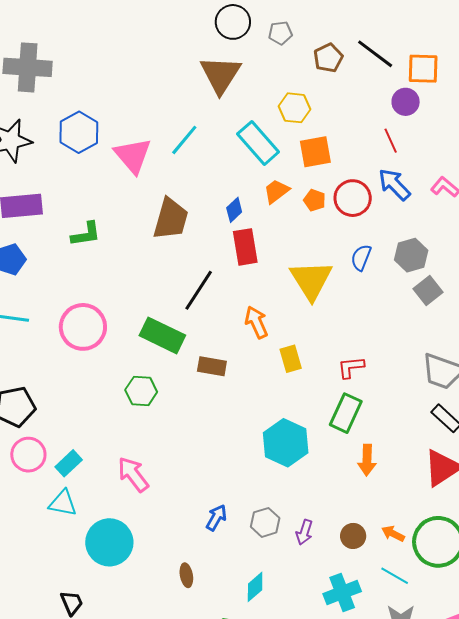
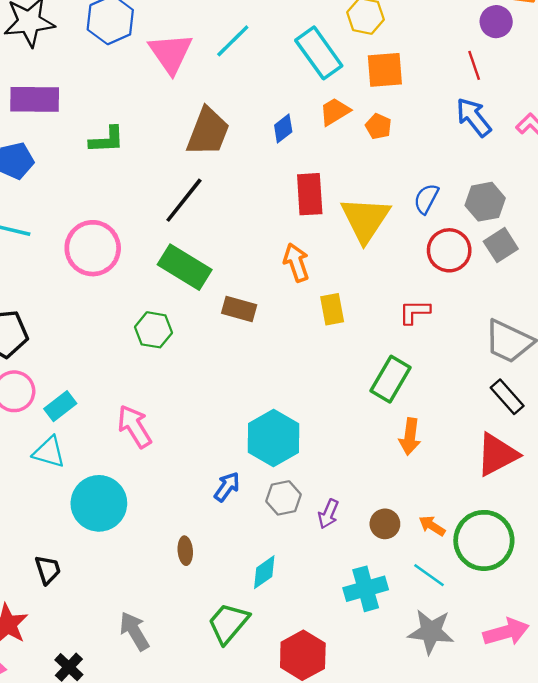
red circle: (353, 198) -> (449, 250), moved
red rectangle: (245, 247) -> (310, 194), moved
black line: (199, 290) -> (184, 200), moved
red L-shape: (351, 367) -> (414, 312), moved
cyan hexagon: (286, 443) -> (273, 438), moved

